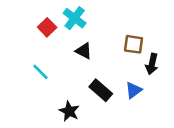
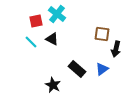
red square: (47, 27) -> (36, 21), turned 32
black triangle: (84, 51) -> (52, 39), moved
cyan line: (40, 72) -> (31, 42), moved

